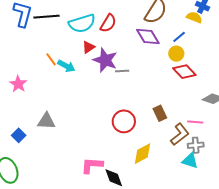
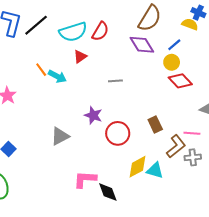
black line: (46, 17) -> (36, 25), turned -35
purple star: (105, 60) -> (93, 115), moved, size x0.7
gray triangle: (46, 121) -> (60, 136), moved, turned -30
cyan triangle: (190, 161) -> (155, 170), moved

